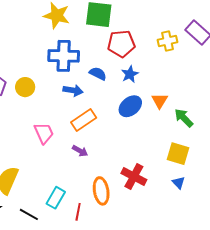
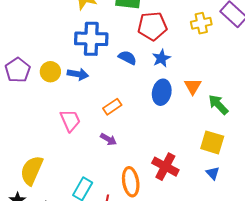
blue arrow: (73, 90) -> (78, 74), moved
blue ellipse: (130, 106) -> (162, 92), turned -40
orange rectangle: (84, 120) -> (112, 107), size x0.7

